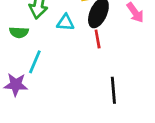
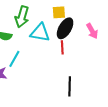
cyan triangle: (65, 22) -> (40, 33), size x1.5

